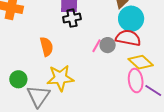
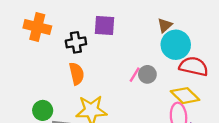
black cross: (72, 18) -> (76, 42), moved
red semicircle: (128, 38) -> (194, 66), moved

